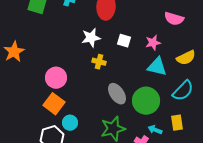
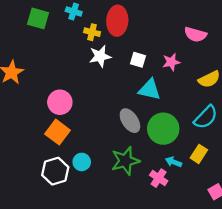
yellow cross: (99, 62) -> (92, 32), moved
cyan triangle: (157, 67) -> (149, 90), moved
cyan circle: (70, 123) -> (82, 162), moved
yellow rectangle: (177, 123) -> (199, 154), turned 42

